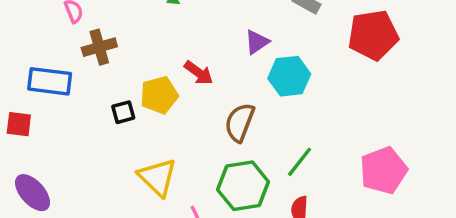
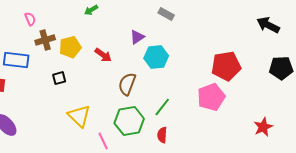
red pentagon: (373, 35) -> (226, 66), moved
yellow pentagon: (159, 95) -> (70, 47), moved
pink pentagon: (383, 170) -> (211, 97), moved

